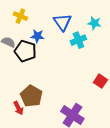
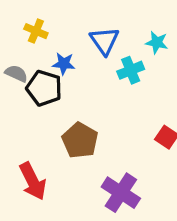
brown pentagon: (31, 96) -> (80, 140), moved
red arrow: (18, 108) -> (33, 181), size x1.6

